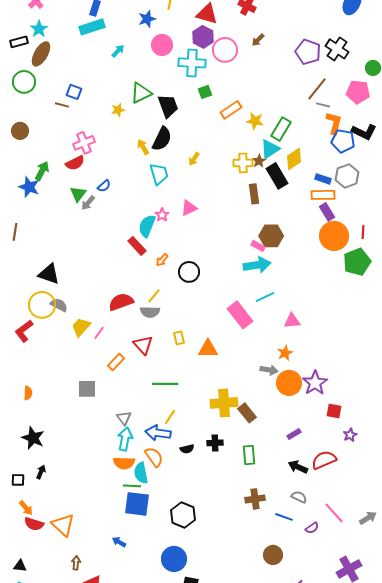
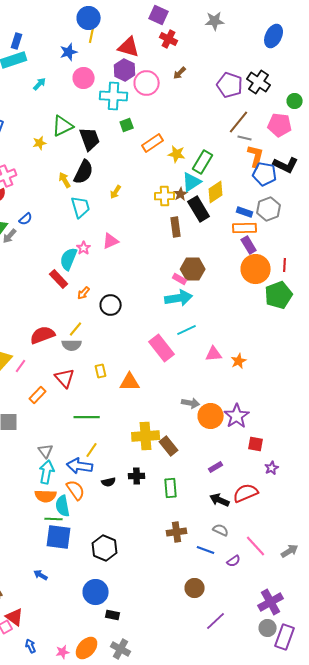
orange star: (285, 353) -> (239, 361), moved

